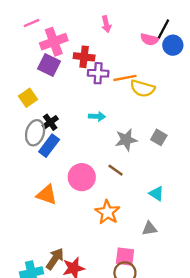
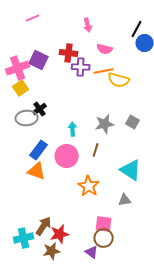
pink line: (32, 23) -> (33, 18), moved
pink semicircle: (149, 39) -> (105, 49), moved
pink cross: (54, 42) -> (18, 68), moved
cyan arrow: (97, 116) -> (73, 129), moved, turned -96
gray ellipse: (35, 133) -> (27, 118), turned 70
blue rectangle: (49, 146) -> (39, 150), moved
brown line: (116, 170) -> (96, 150), turned 72
cyan triangle: (156, 193) -> (131, 170), size x1.6

